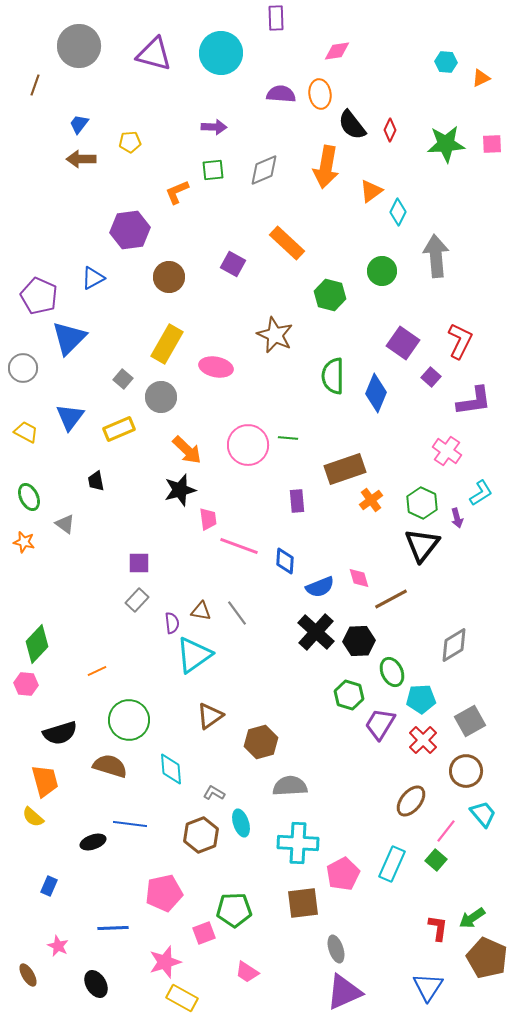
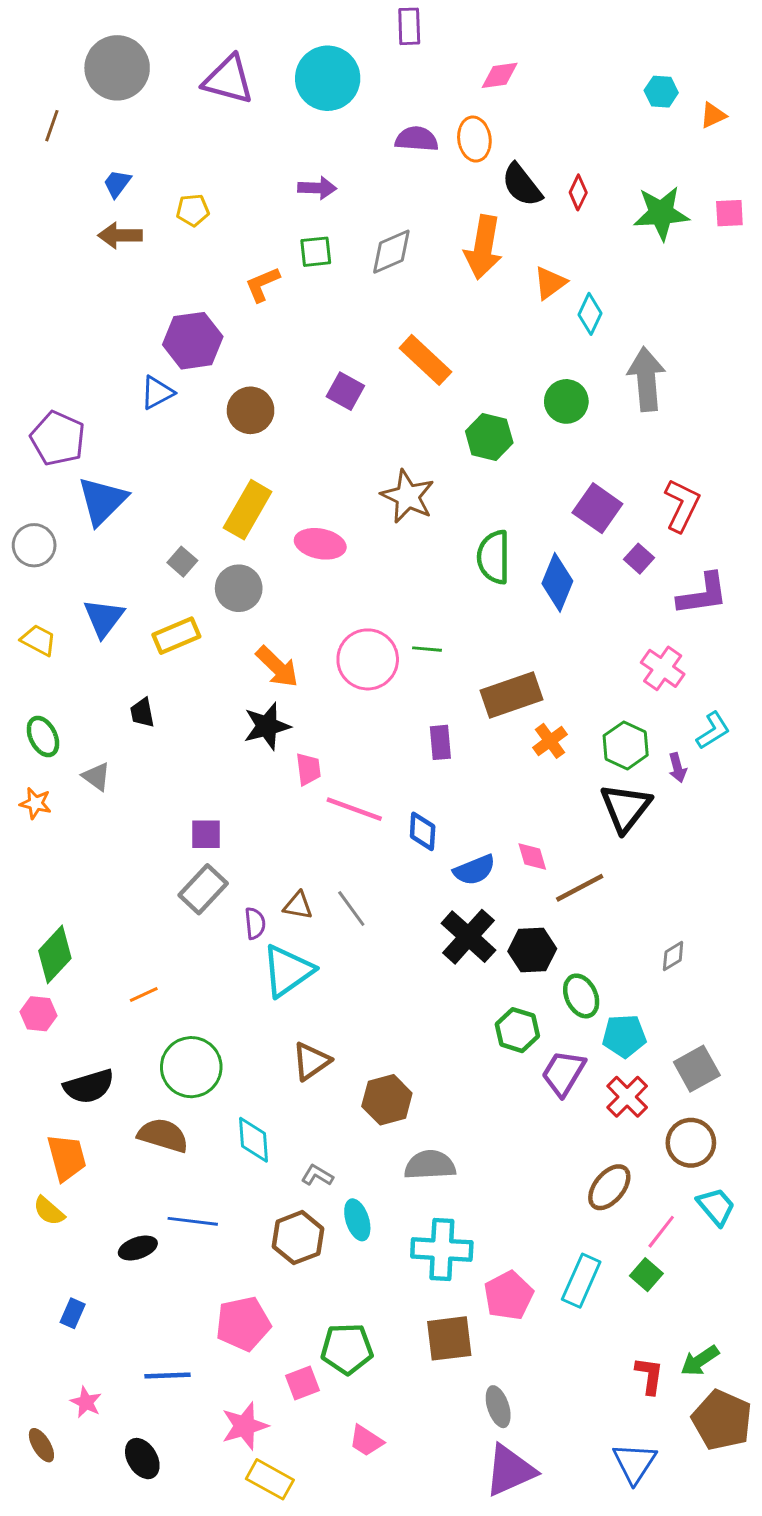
blue triangle: (93, 278) -> (157, 393), moved
gray rectangle: (137, 600) -> (203, 889), size x1.4
gray diamond: (454, 645) -> (673, 956), size x0.6

